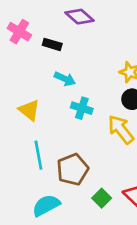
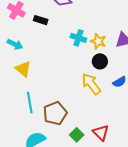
cyan arrow: (65, 79) -> (15, 44), moved
cyan cross: (82, 108) -> (78, 38), moved

